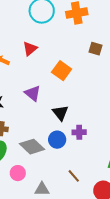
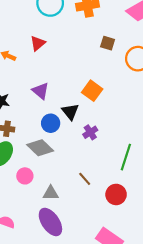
orange square: (62, 71) -> (92, 91), moved
purple cross: (79, 132) -> (90, 132), turned -32
blue circle: (57, 140) -> (51, 123), moved

